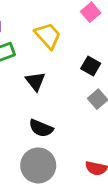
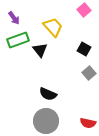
black triangle: (35, 81) -> (40, 50), moved

